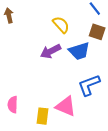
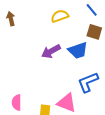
yellow semicircle: (61, 25) -> (60, 16), moved, turned -66

